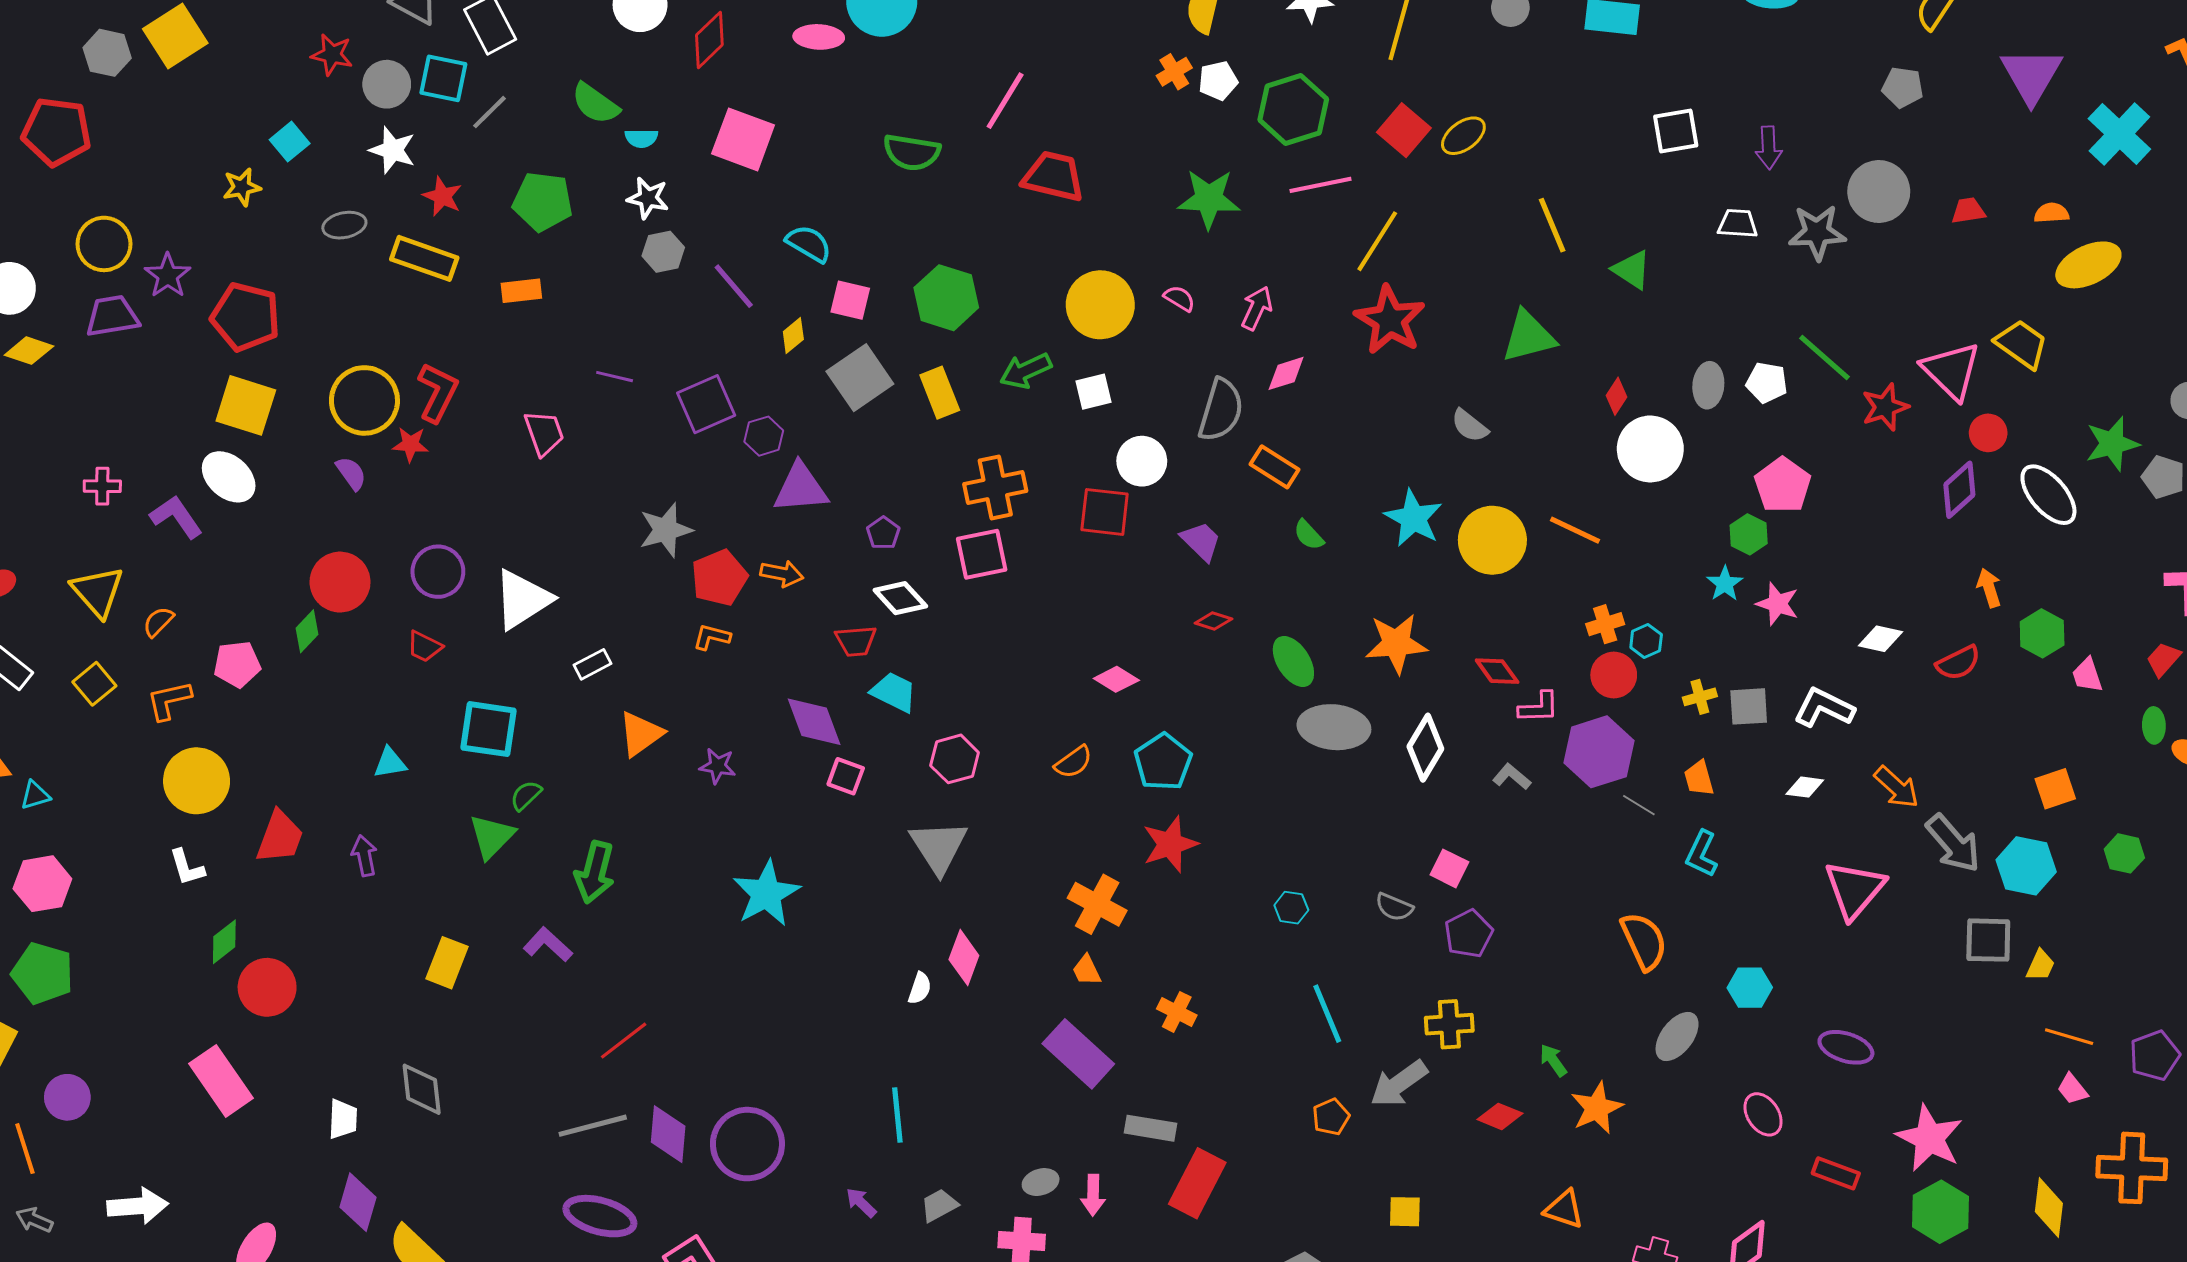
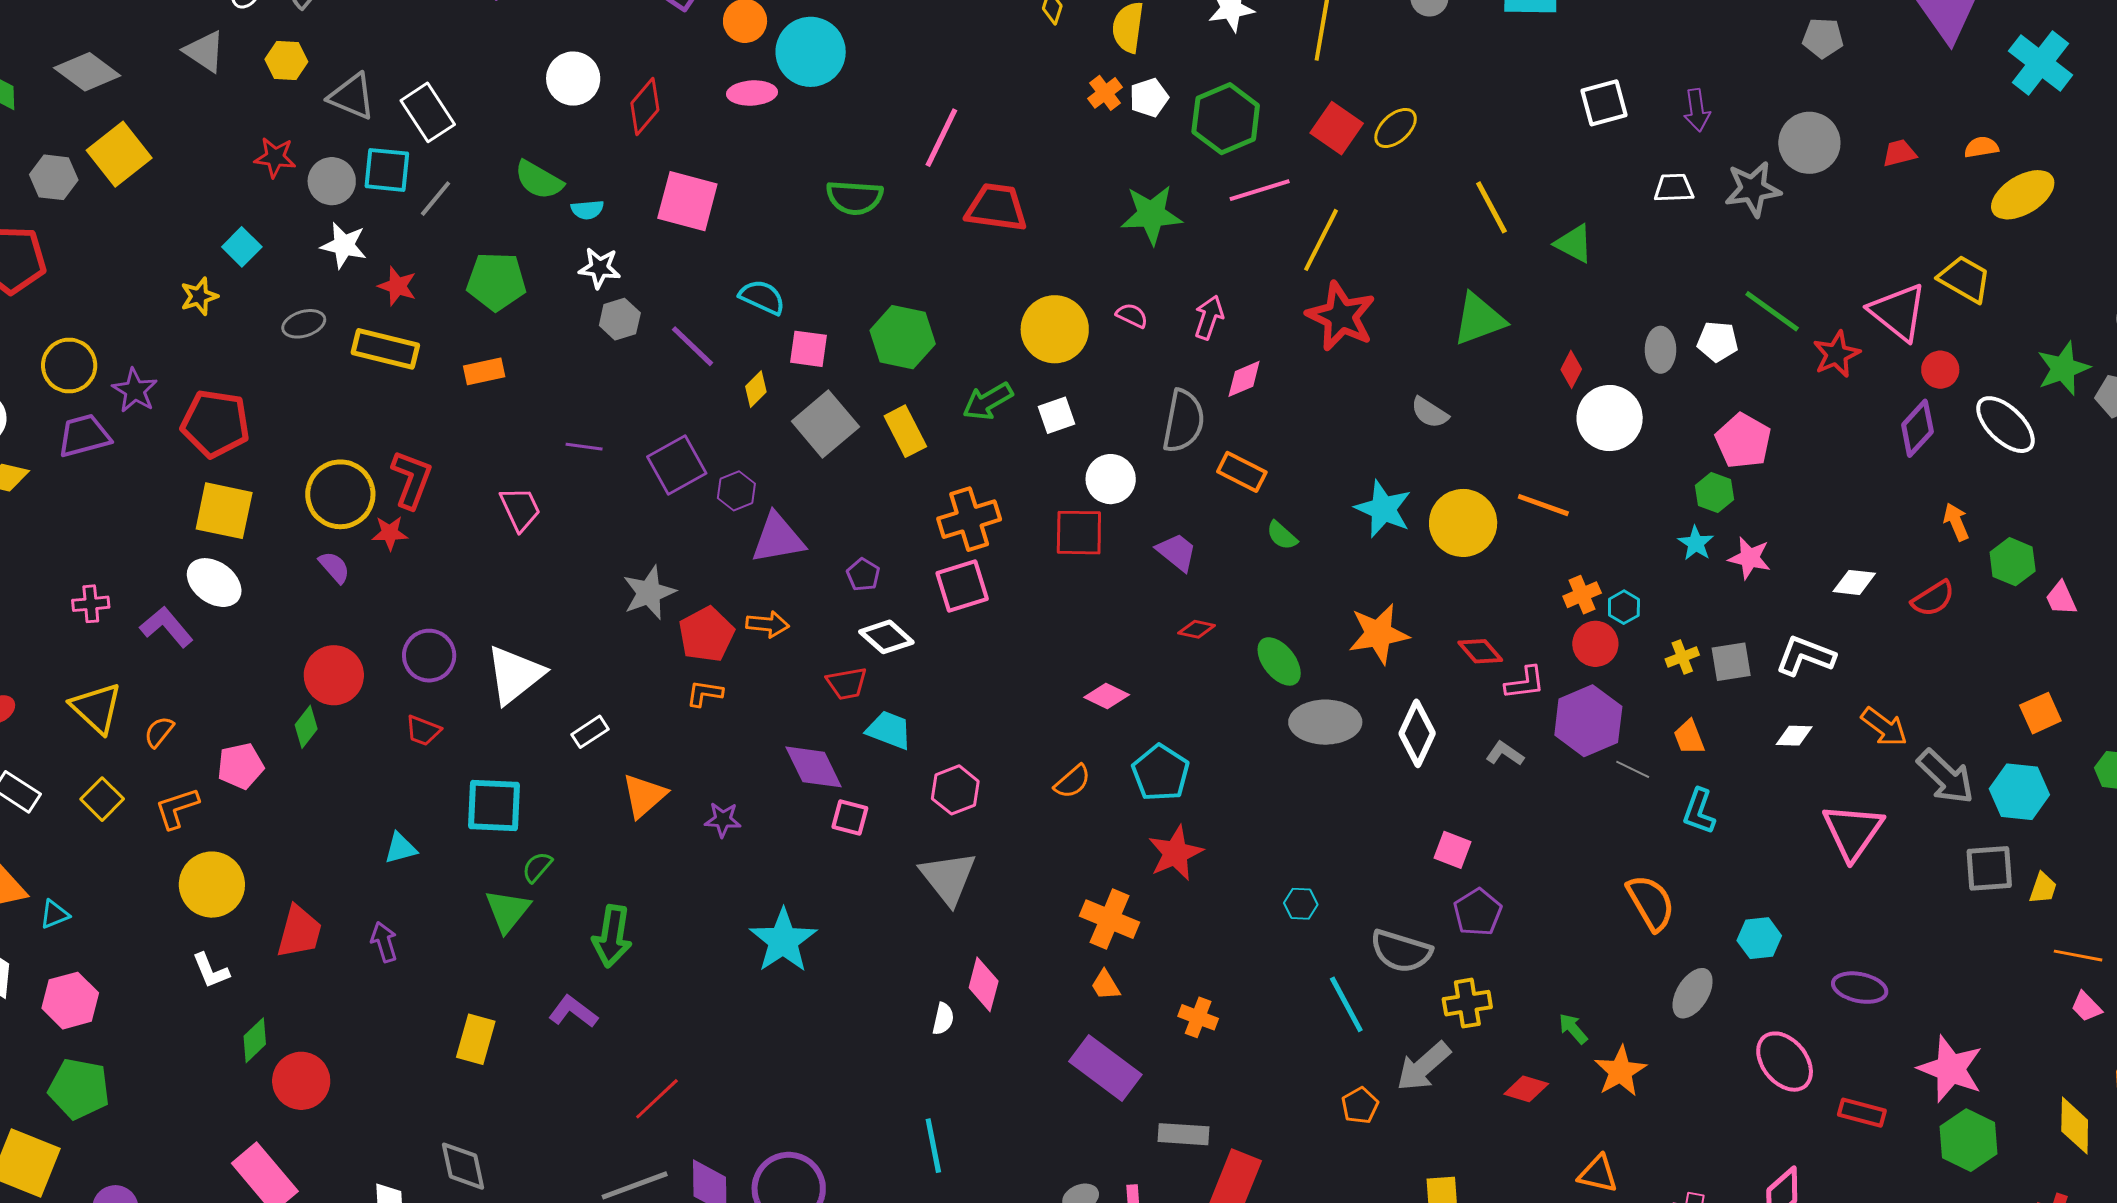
gray semicircle: (1394, 907) -> (1401, 951), moved, size x1.6
pink ellipse: (1763, 1114) -> (1785, 1062), size x1.4

